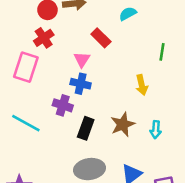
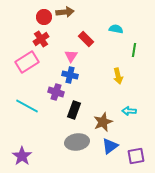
cyan semicircle: (128, 14) -> (116, 29), moved, turned 40
pink rectangle: (26, 67) -> (27, 62), turned 40
brown star: (123, 124) -> (103, 122), moved
cyan arrow: (156, 130) -> (129, 111), turned 88

